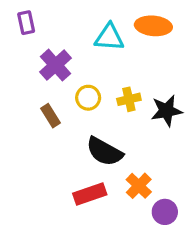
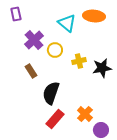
cyan triangle: (109, 37) -> (67, 23), turned 36
yellow circle: (88, 98) -> (55, 50), moved
black semicircle: (104, 152) -> (51, 93), moved, turned 80
red rectangle: (90, 194) -> (55, 119), turned -30

